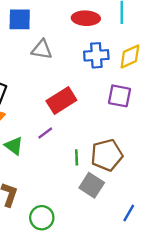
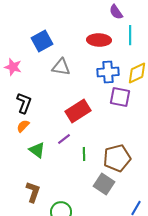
blue square: (20, 19) -> (42, 41), turned -30
purple square: (119, 96) -> (120, 97), moved
green line: (77, 157) -> (84, 154), moved

